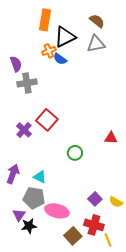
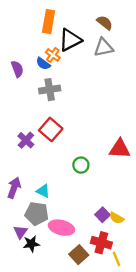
orange cross: (49, 51) -> (53, 55), turned -32
blue semicircle: (60, 59) -> (43, 64), moved
gray cross: (27, 83) -> (50, 90), moved
red triangle: (111, 138) -> (120, 149), size x1.5
yellow semicircle: (116, 202) -> (116, 218), moved

